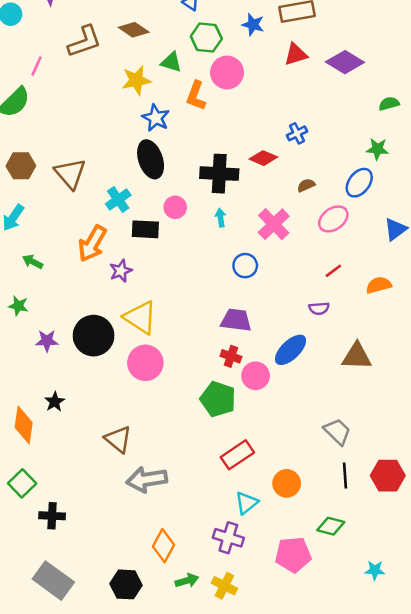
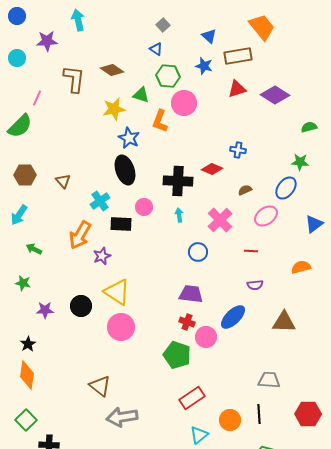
brown L-shape: (84, 41) -> (74, 79), turned -64
blue cross: (297, 133) -> (238, 150), turned 35
brown triangle: (70, 174) -> (63, 181), size x0.6
red line: (333, 271) -> (251, 251), moved, turned 40
black circle: (94, 336) -> (81, 306), size x0.7
black star: (55, 402) -> (28, 344), moved
gray trapezoid: (337, 432) -> (269, 380), turned -40
black line: (345, 476) -> (259, 414), moved

